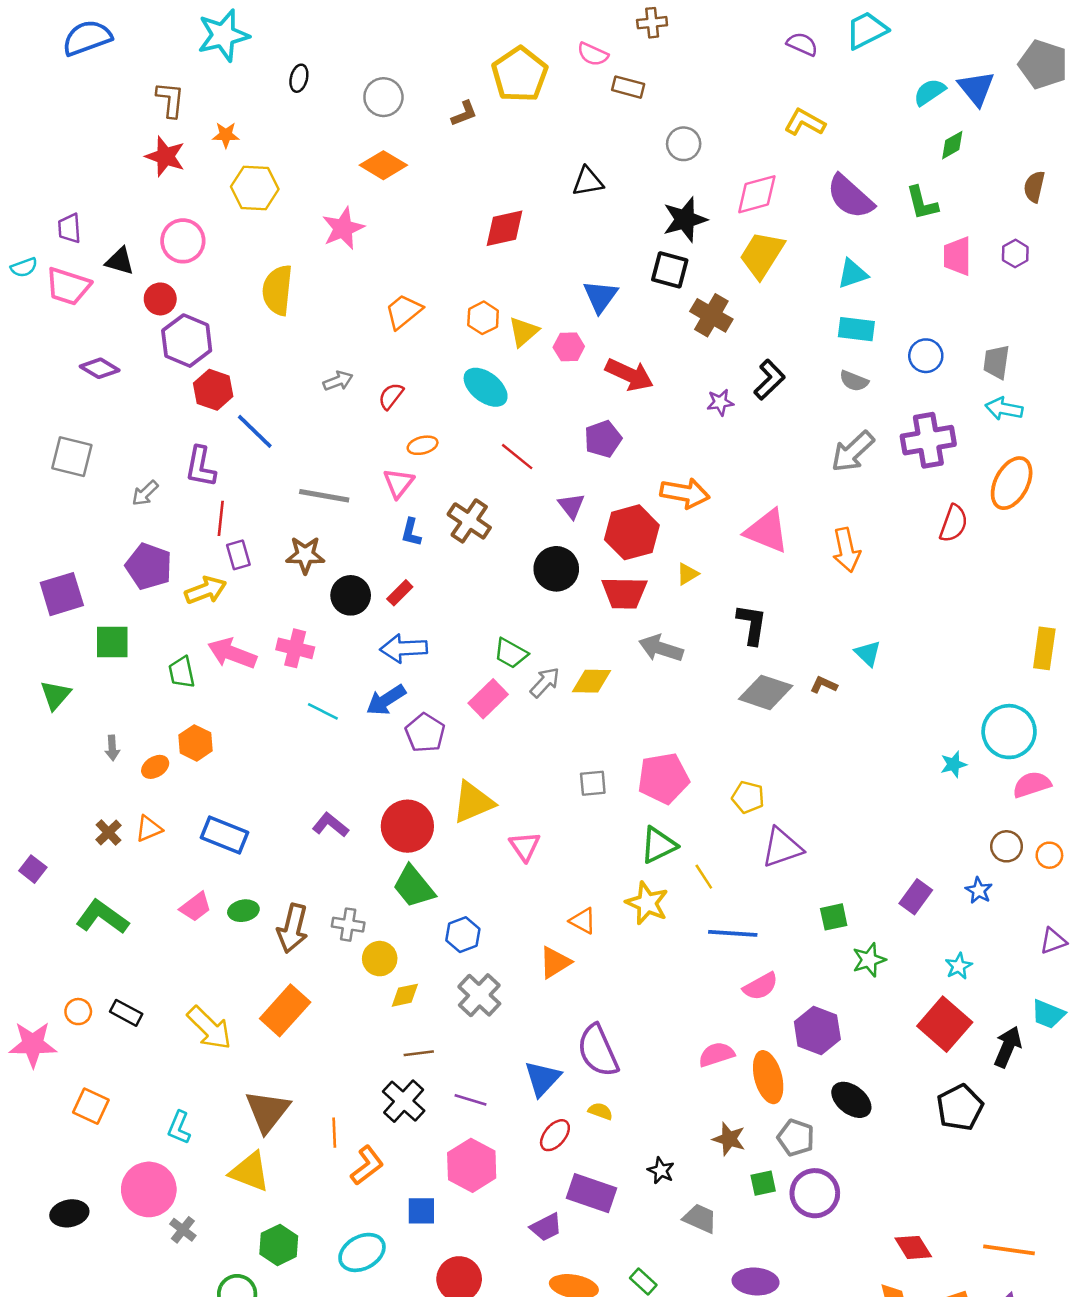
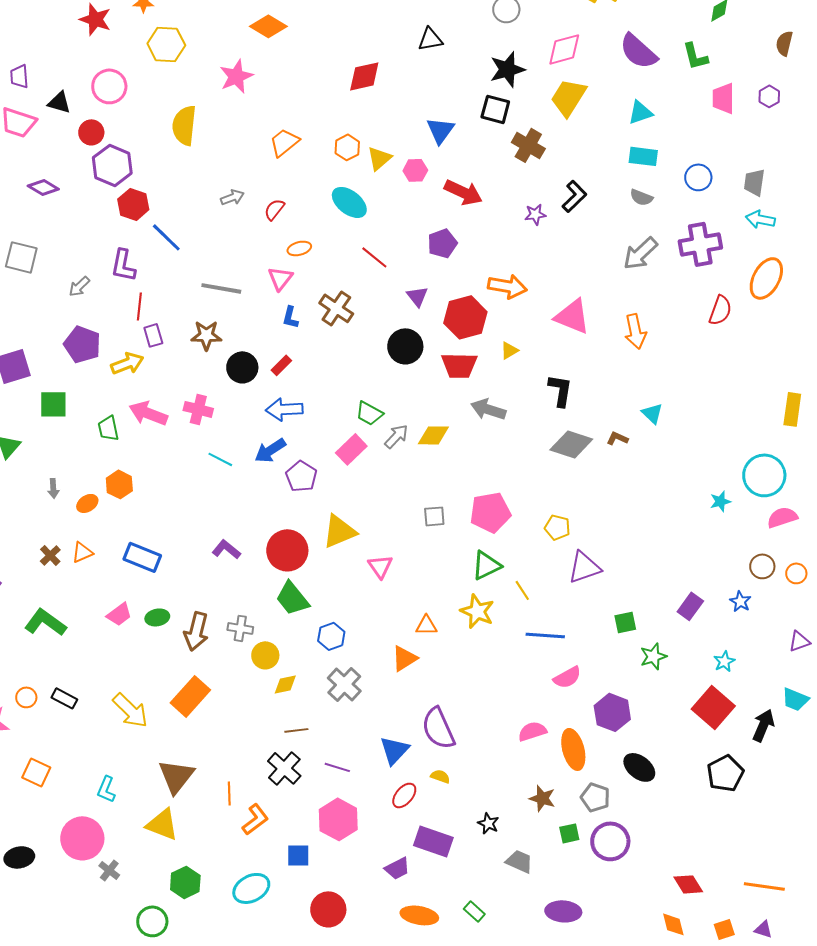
orange triangle: (583, 921) -> (426, 625), turned -30

